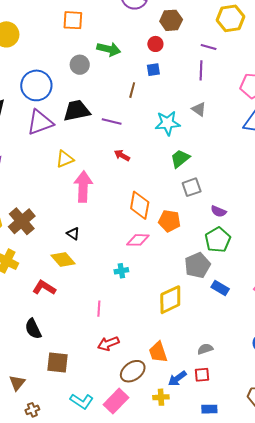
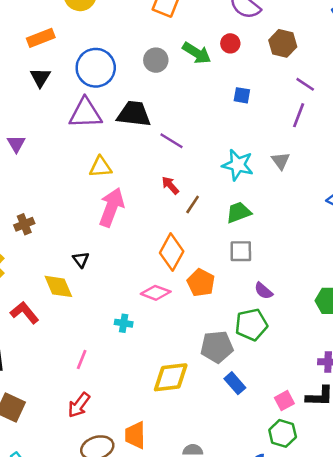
red circle: (155, 44) -> (230, 43), moved
purple line: (209, 47) -> (305, 84), moved
brown line: (132, 90) -> (193, 205), moved
brown cross: (22, 221) -> (24, 224), size x0.6
red arrow: (108, 344) -> (79, 405), turned -50

